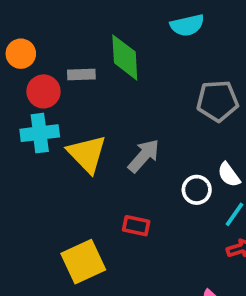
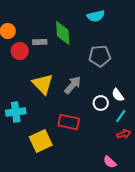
gray pentagon: (217, 101) -> (100, 56), moved
cyan cross: (40, 133) -> (16, 112), moved
red rectangle: (136, 226) -> (69, 122), size x1.5

